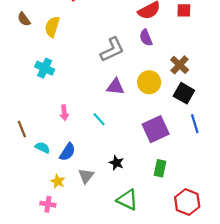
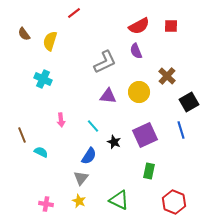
black square: (184, 93) -> (189, 102), moved, turned 30
blue semicircle: (67, 152) -> (89, 156), moved
black star: (116, 163) -> (114, 142), moved
yellow star: (58, 181) -> (79, 201), moved

